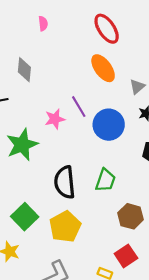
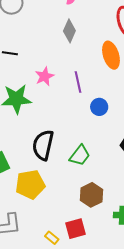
gray diamond: (24, 70) -> (69, 31), moved
pink star: (55, 119) -> (45, 76), moved, turned -30
blue circle: (109, 125) -> (99, 107), size x0.6

